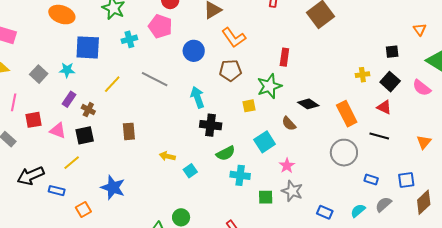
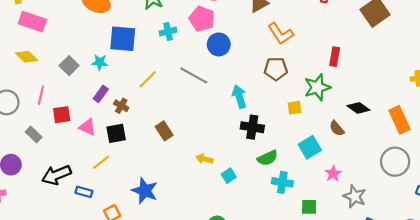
blue circle: (194, 51) -> (219, 44), moved
brown rectangle: (129, 131) -> (164, 131), turned -30
gray star: (292, 191) -> (355, 196), moved

